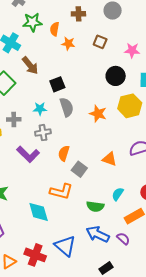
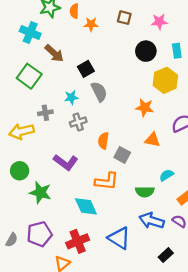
orange star: (98, 114) -> (145, 108), moved
purple L-shape: (28, 154) -> (66, 162), moved
cyan semicircle: (118, 194) -> (167, 175), turned 32
red cross: (35, 255) -> (78, 241), moved, turned -35

